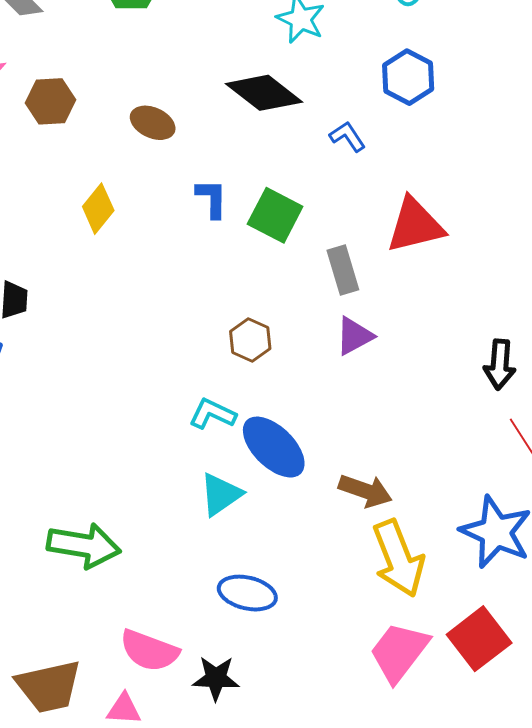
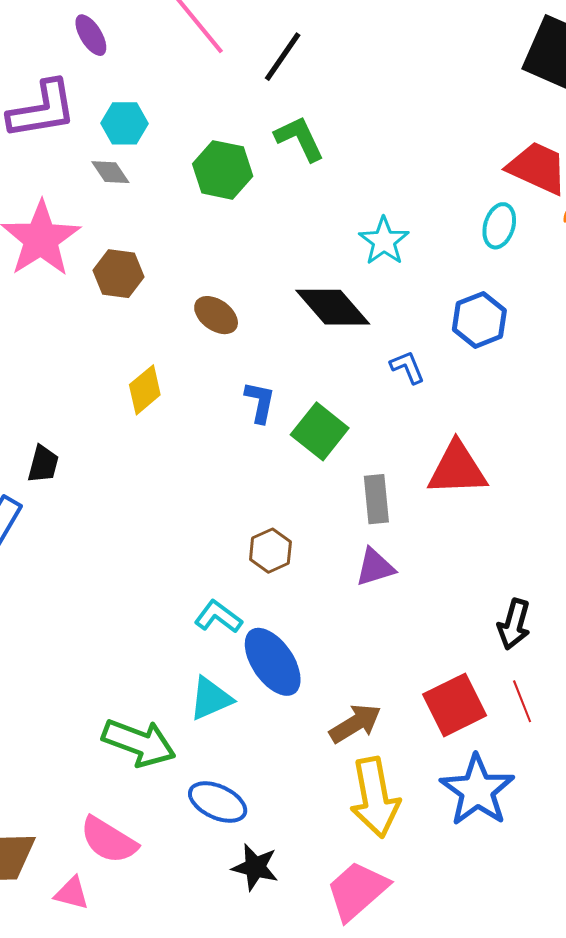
brown arrow: (365, 491) -> (355, 723), turned -62
green arrow: (84, 545) -> (139, 743), moved
red square: (479, 639) -> (455, 705), moved
black star: (216, 678) -> (255, 867), moved

